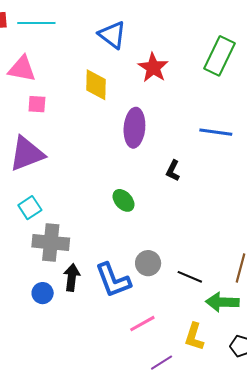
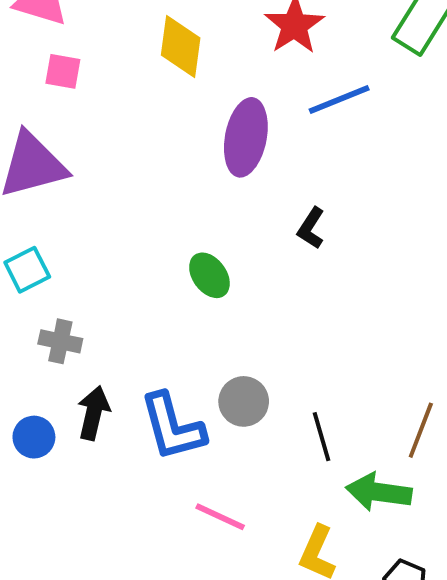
blue line: (216, 132) -> (339, 100), moved, turned -36
gray cross: (51, 243) -> (60, 341), size x0.6
black line: (190, 277) -> (321, 437), turned 45
pink line: (142, 324) -> (220, 517), turned 48

